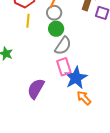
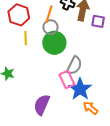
green circle: (56, 29) -> (54, 43), size x1.5
gray semicircle: (63, 46) -> (74, 66), moved

